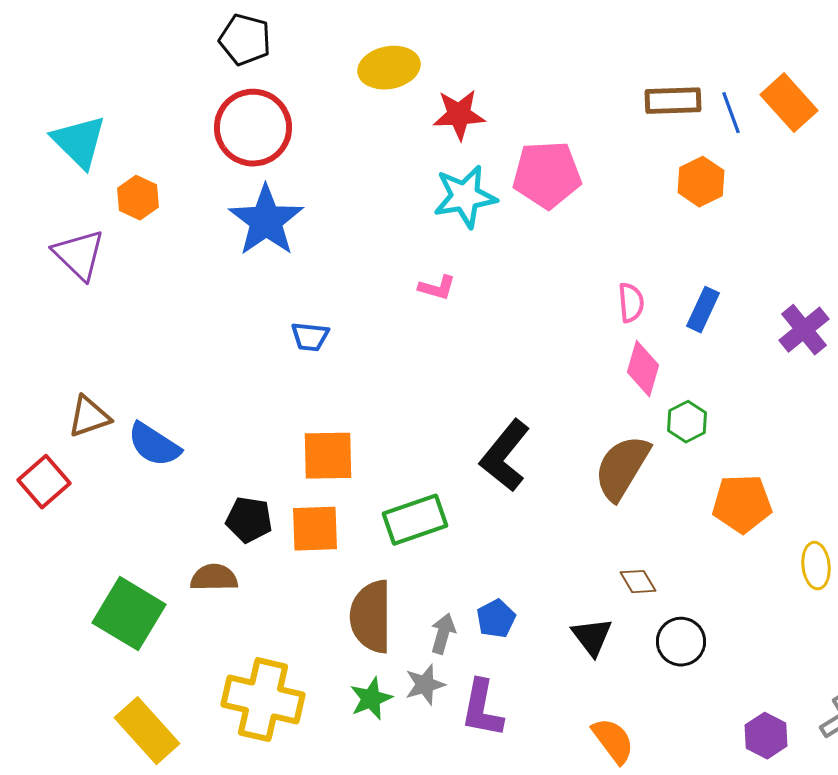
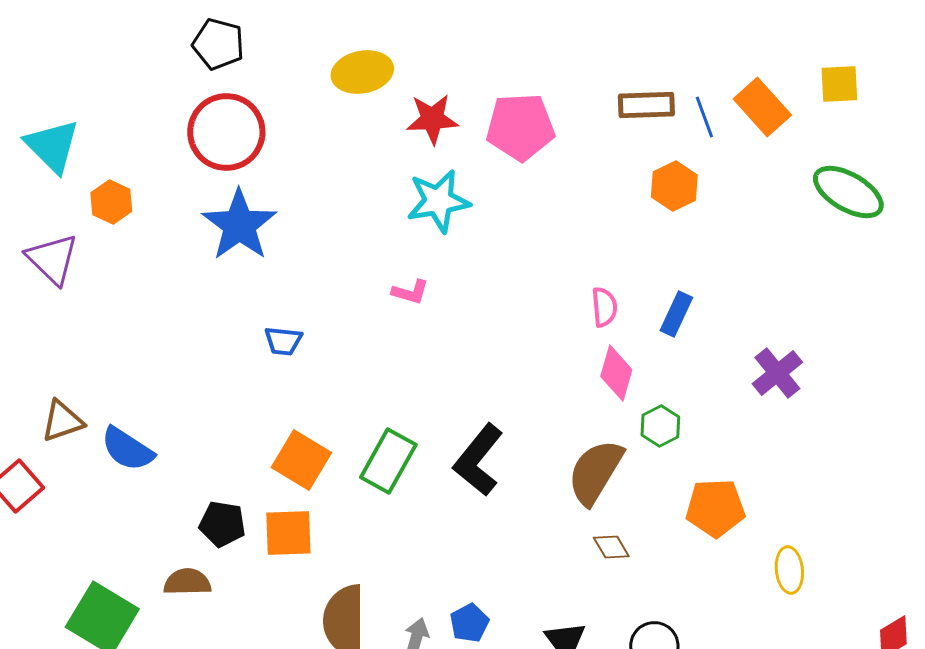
pink pentagon: (547, 175) -> (520, 127), moved
purple cross: (804, 330) -> (777, 373), moved
orange square: (328, 456) -> (301, 460), turned 32
green rectangle: (415, 520) -> (388, 461), moved, turned -42
brown diamond: (638, 582) -> (611, 547), moved

